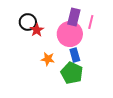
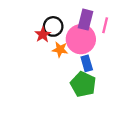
black circle: (28, 22) -> (53, 26), moved
orange star: (48, 59) -> (60, 50), moved

